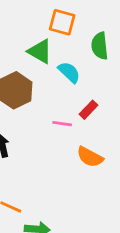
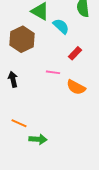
pink line: (62, 124) -> (53, 72), moved

